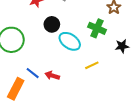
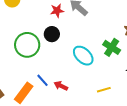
black circle: (52, 24) -> (52, 34), moved
yellow line: (92, 65) -> (104, 90), moved

